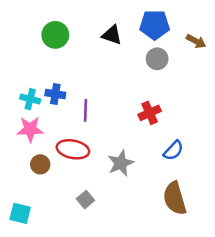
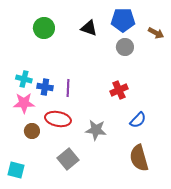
blue cross: (55, 94) -> (45, 87), moved
gray star: (121, 163) -> (96, 130), turned 30
gray square: (85, 200) -> (68, 159), size x1.5

